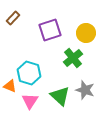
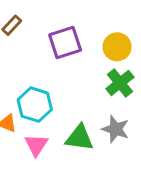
green cross: (73, 58) -> (120, 83), moved
green triangle: (60, 96) -> (80, 138), turned -35

